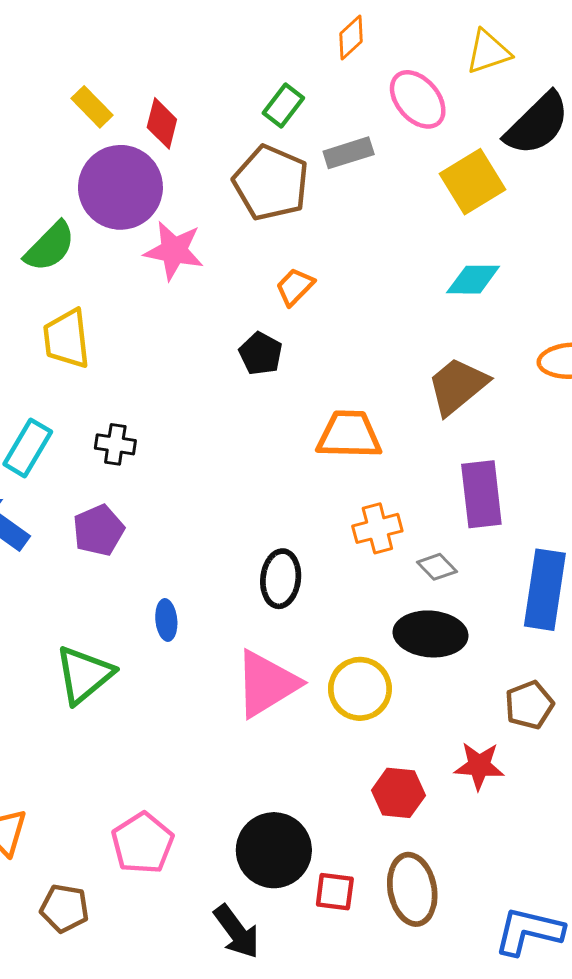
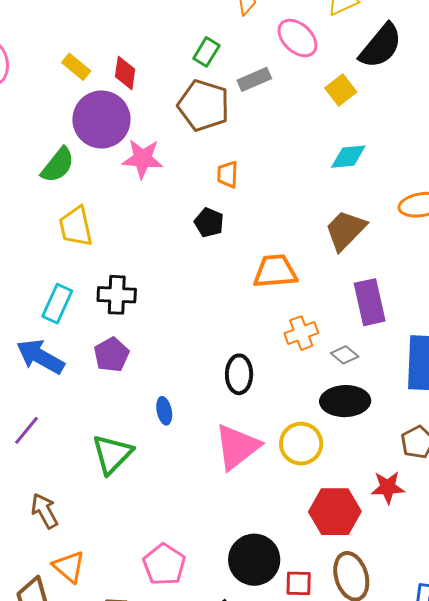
yellow square: (472, 182) -> (341, 90), size x0.7
orange trapezoid: (295, 287) -> (227, 174), turned -36
black cross: (115, 444) -> (117, 295), size x1.4
red hexagon: (398, 793) -> (335, 512), size x1.4

